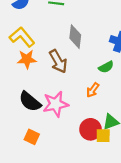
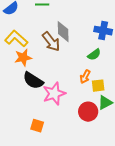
brown arrow: (58, 61) -> (51, 42), moved
black semicircle: (30, 102) -> (33, 81), moved
yellow square: (103, 136) -> (98, 86), moved

